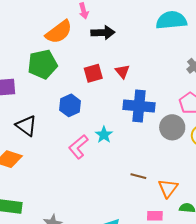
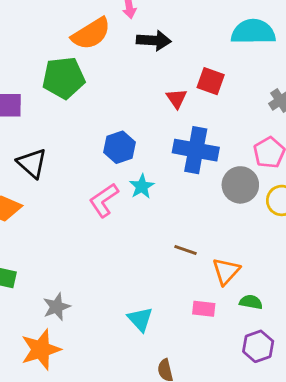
red square: (93, 73) -> (211, 81), moved, turned 30
blue hexagon: (70, 105) -> (119, 147), moved

